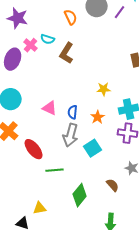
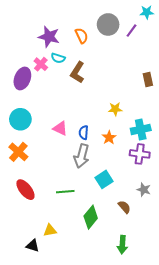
purple star: (18, 18) -> (49, 37), moved
cyan square: (93, 148) -> (104, 179), moved
red ellipse: (34, 149) -> (25, 190), moved

